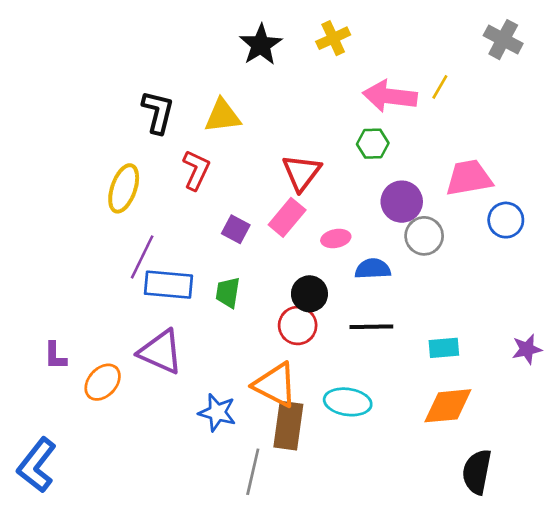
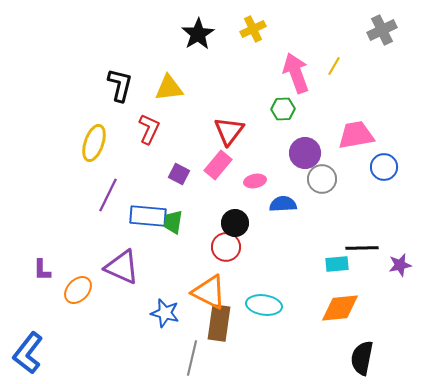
gray cross: (503, 40) -> (382, 30), turned 36
pink arrow: (390, 96) -> (296, 73), turned 63
blue rectangle: (168, 285) -> (148, 216), moved
black line: (371, 327) -> (362, 248), moved

